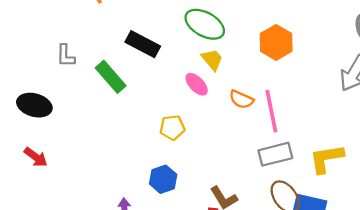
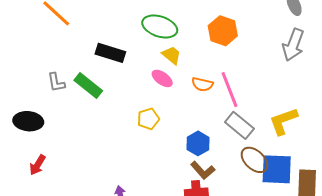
gray L-shape: (66, 56) -> (56, 82), moved
gray rectangle: (275, 154) -> (239, 125), turned 64
red arrow: (36, 157) -> (38, 165), turned 95
blue hexagon: (163, 179) -> (198, 143), moved

